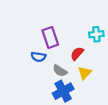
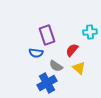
yellow triangle: (85, 73) -> (79, 68), turned -32
blue cross: (63, 91) -> (47, 83), moved

